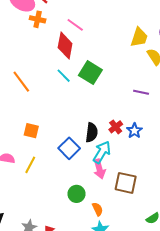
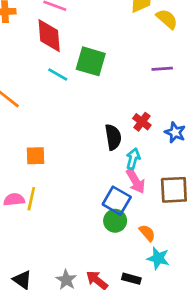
blue star: (134, 131) -> (175, 132), moved
blue square: (69, 148) -> (117, 201), moved
cyan arrow: (102, 152) -> (133, 159), size x0.7
yellow line: (30, 165) -> (31, 199), moved

